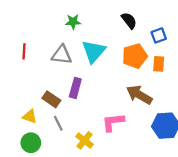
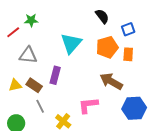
green star: (73, 22) -> (31, 20), moved
red line: (24, 51) -> (13, 32), moved, turned 48
gray triangle: (62, 55) -> (28, 55), moved
yellow triangle: (30, 116) -> (15, 85), moved, turned -32

